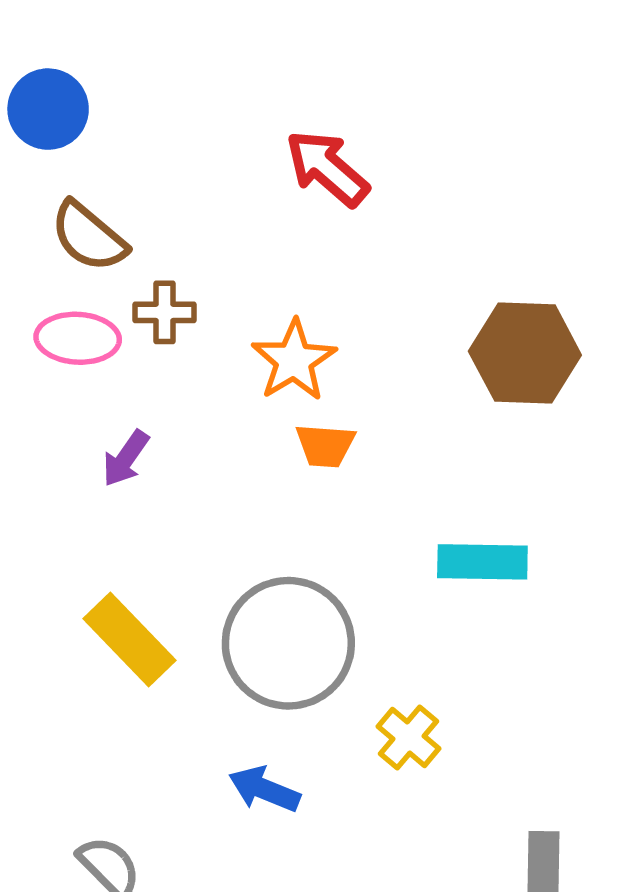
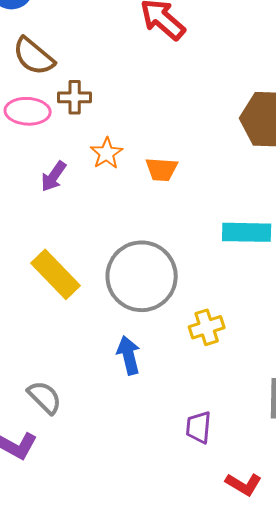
orange star: (294, 360) -> (107, 153), moved, size x0.7
yellow cross: (409, 738) -> (207, 327), turned 32
blue arrow: (264, 789) -> (129, 355), turned 54

